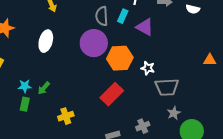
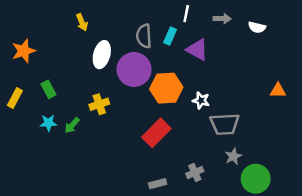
white ellipse: (46, 41) -> (102, 55), moved
green rectangle: (25, 104) -> (48, 89), moved, turned -40
yellow cross: (66, 116) -> (99, 104), moved

